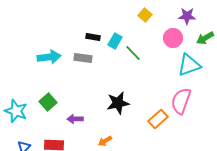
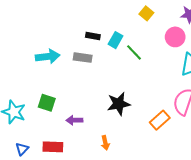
green square: (48, 102) -> (47, 103), turned -30
orange arrow: (105, 141) -> (105, 143), turned -72

